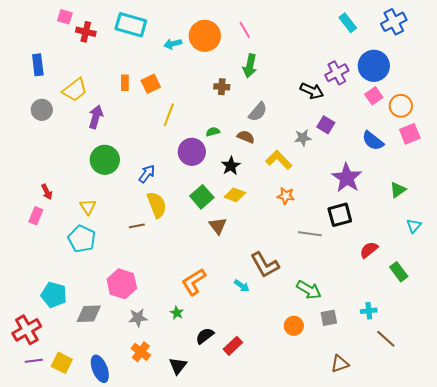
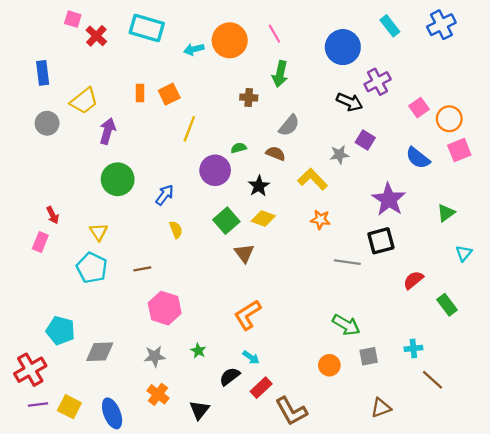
red cross: (86, 32) -> (96, 36), turned 30
blue circle: (374, 66) -> (343, 47), moved
yellow semicircle: (157, 205) -> (176, 230), size x0.6
brown line: (137, 226) -> (142, 269), moved
brown L-shape: (265, 265) -> (291, 411), moved
orange L-shape: (194, 282) -> (248, 315), moved
pink hexagon: (122, 284) -> (165, 308), moved
cyan arrow: (242, 286) -> (251, 357), moved

